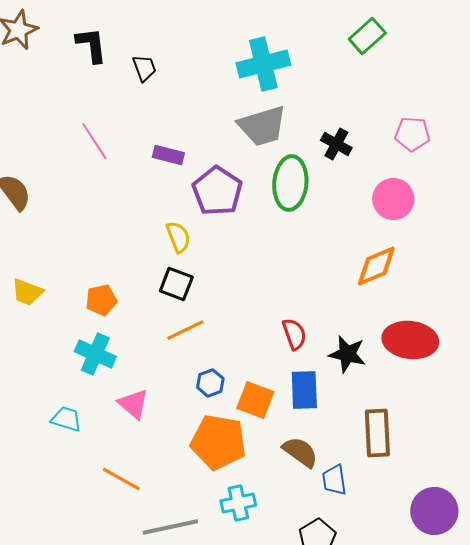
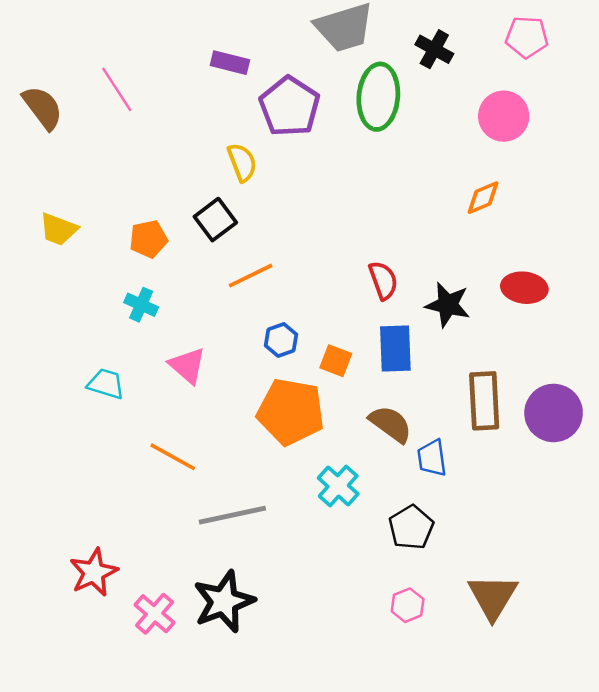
pink line: (94, 141) -> (117, 89), moved
orange diamond: (376, 266) -> (483, 198), size x0.7
black square: (176, 284) -> (215, 220), moved, turned 32
red ellipse: (410, 340) -> (524, 288), size x0.7
cyan cross: (95, 354) -> (141, 305), size x0.7
orange square: (255, 400) -> (336, 361), size x0.7
cyan cross: (238, 503) -> (338, 486), moved, turned -36
purple circle: (434, 511) -> (554, 413), moved

